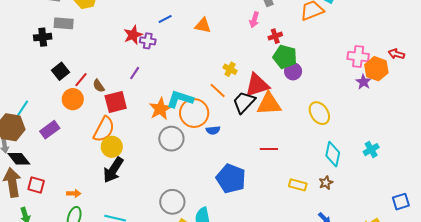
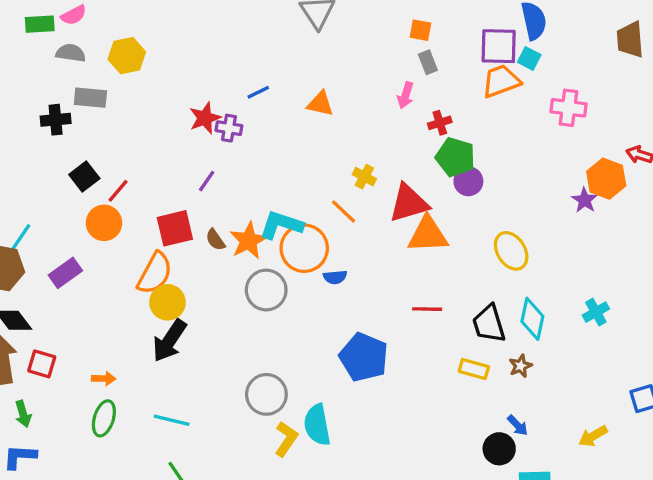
pink cross: (358, 56) -> (569, 108), moved
brown semicircle: (99, 86) -> (215, 240), moved
black trapezoid: (244, 102) -> (489, 324), moved, turned -60

